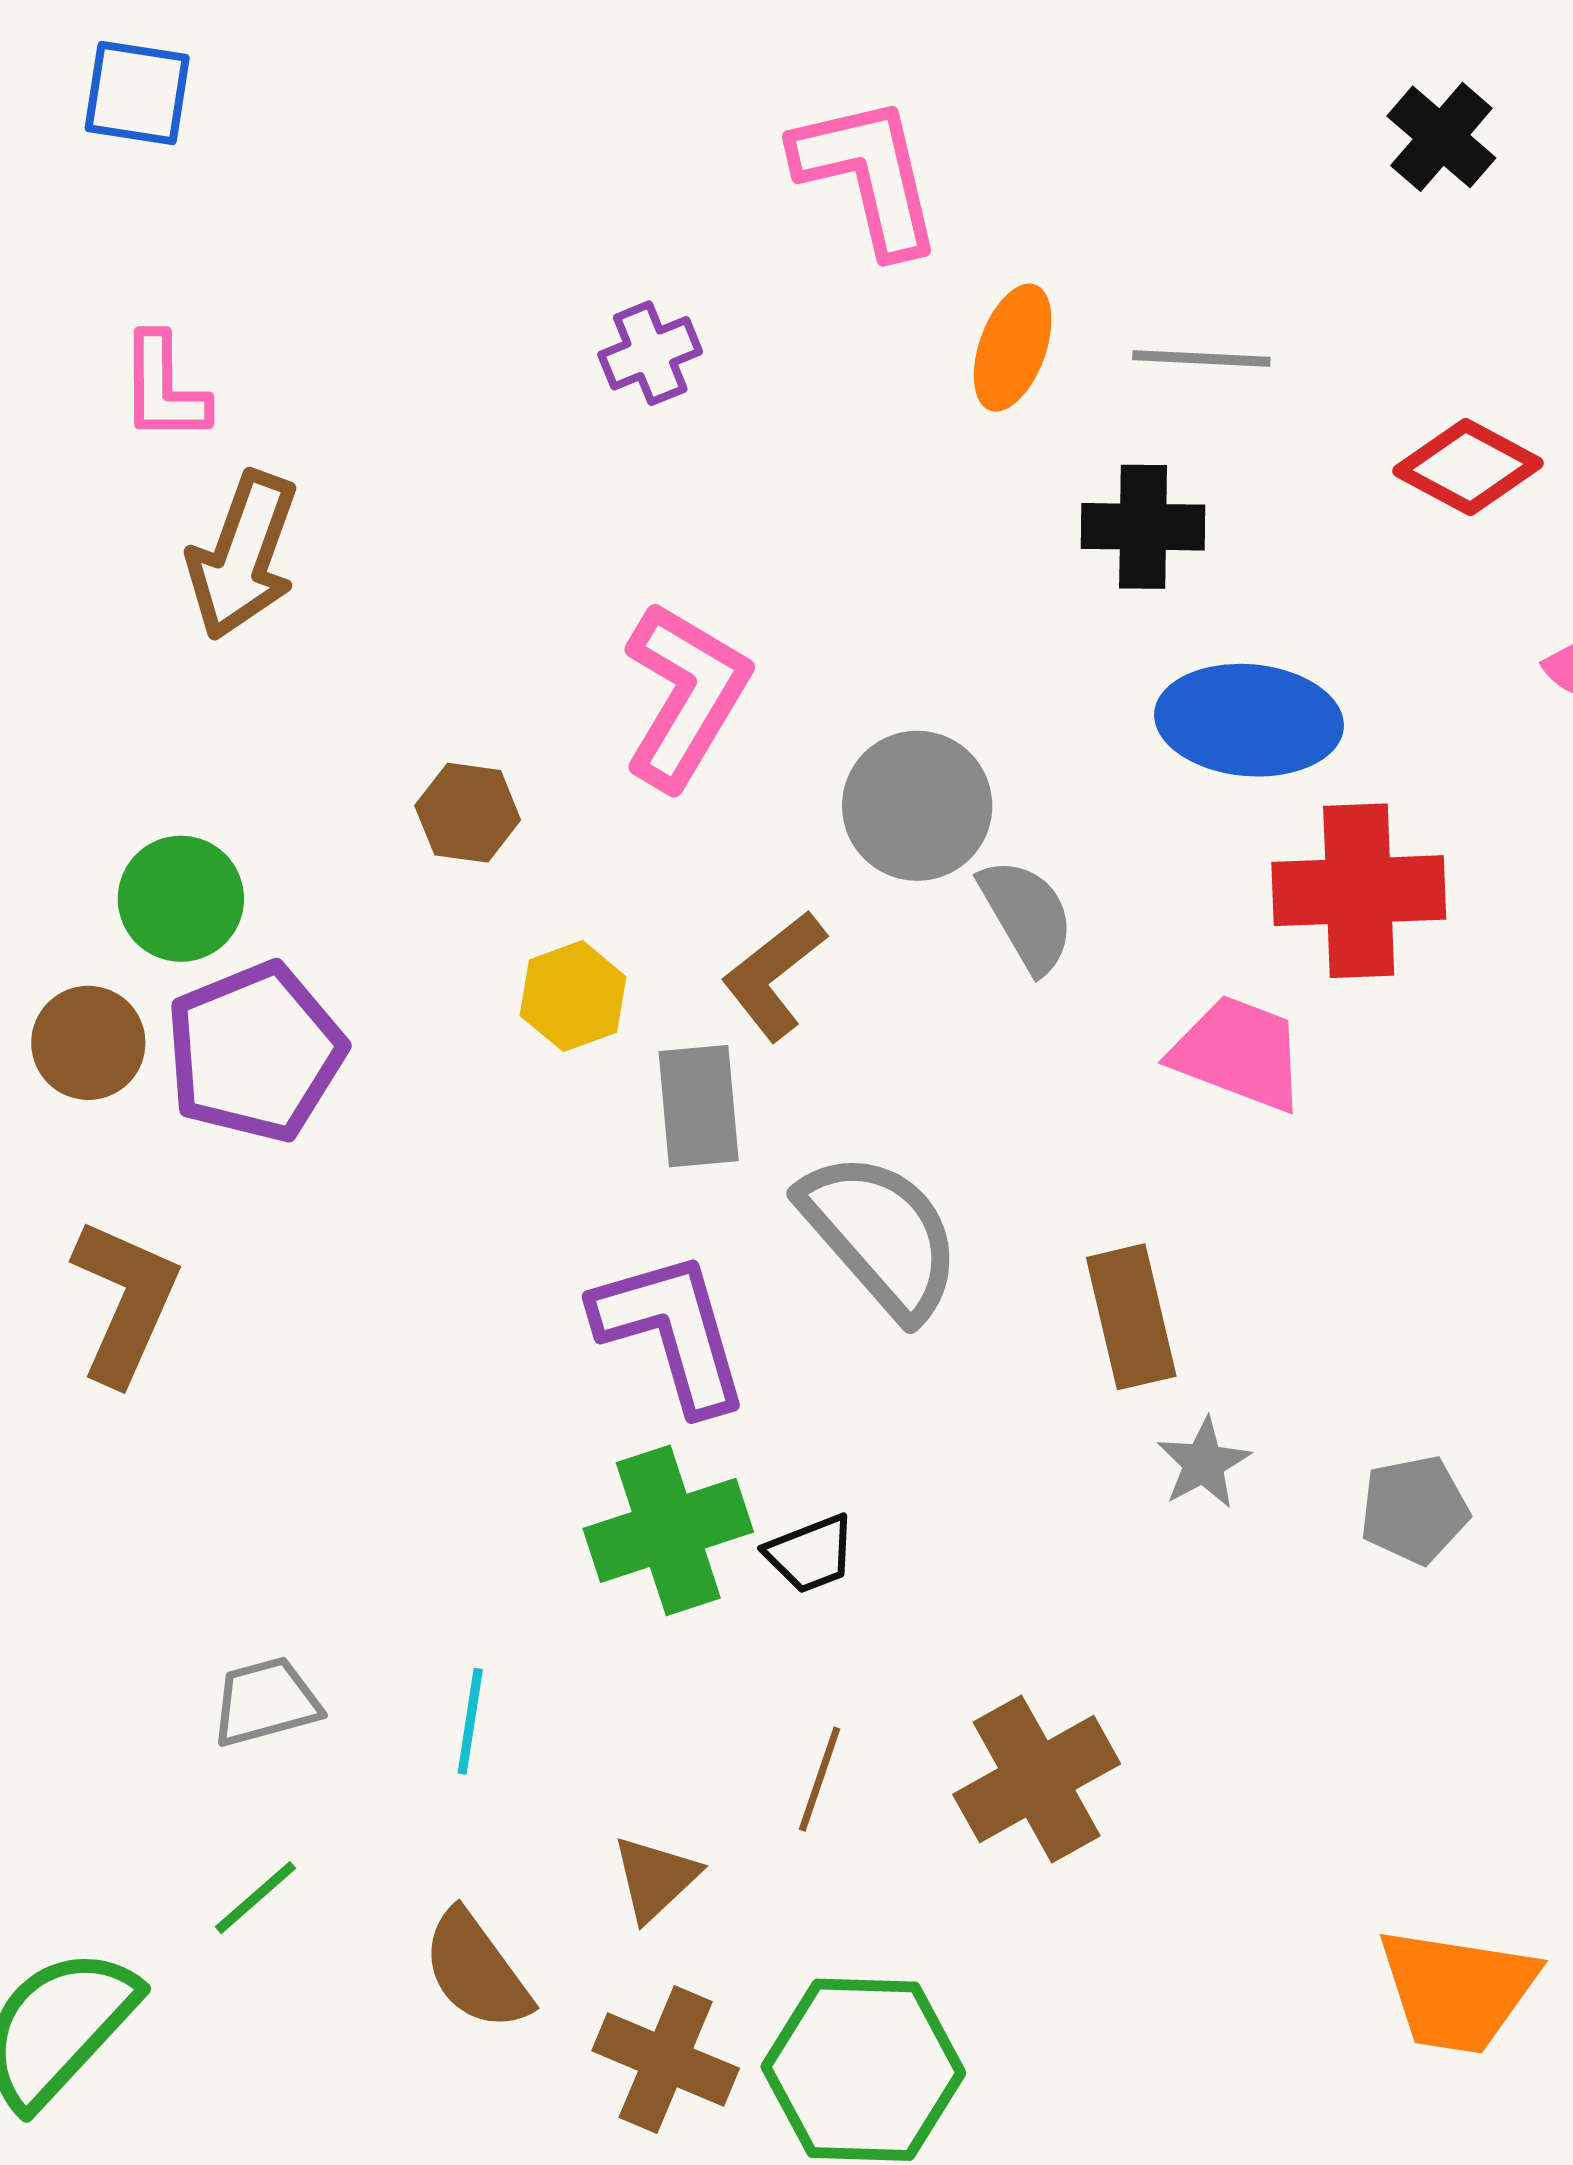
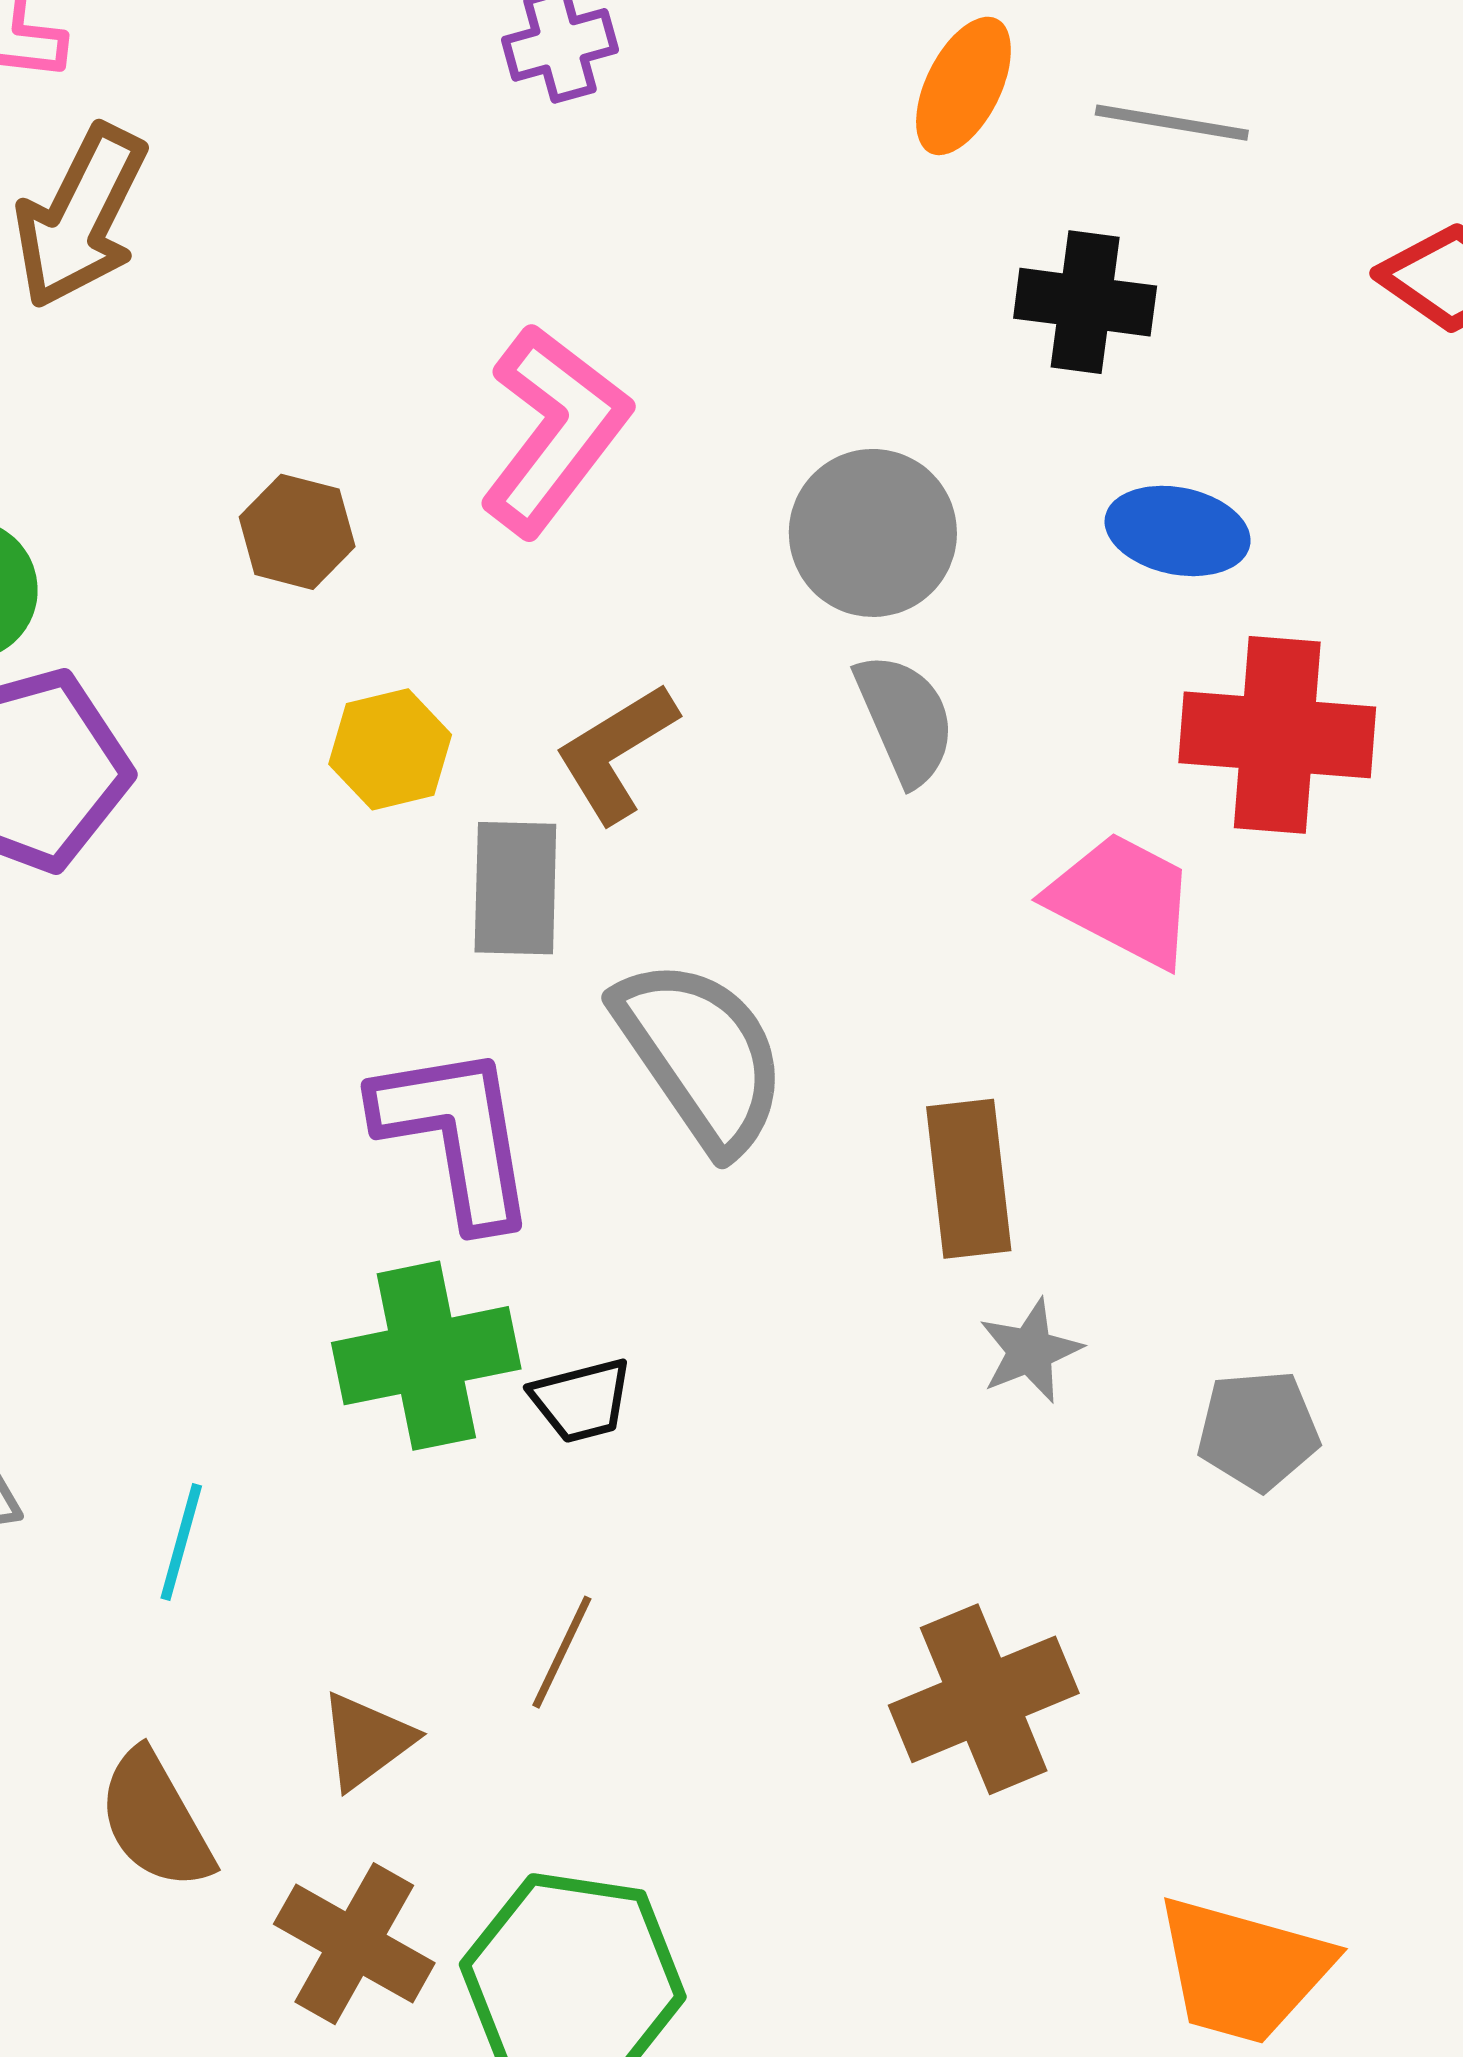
blue ellipse: (1249, 720) -> (1178, 531), size x0.7
gray circle: (917, 806) -> (873, 533), moved
brown cross: (1037, 1779) -> (984, 1699), moved

